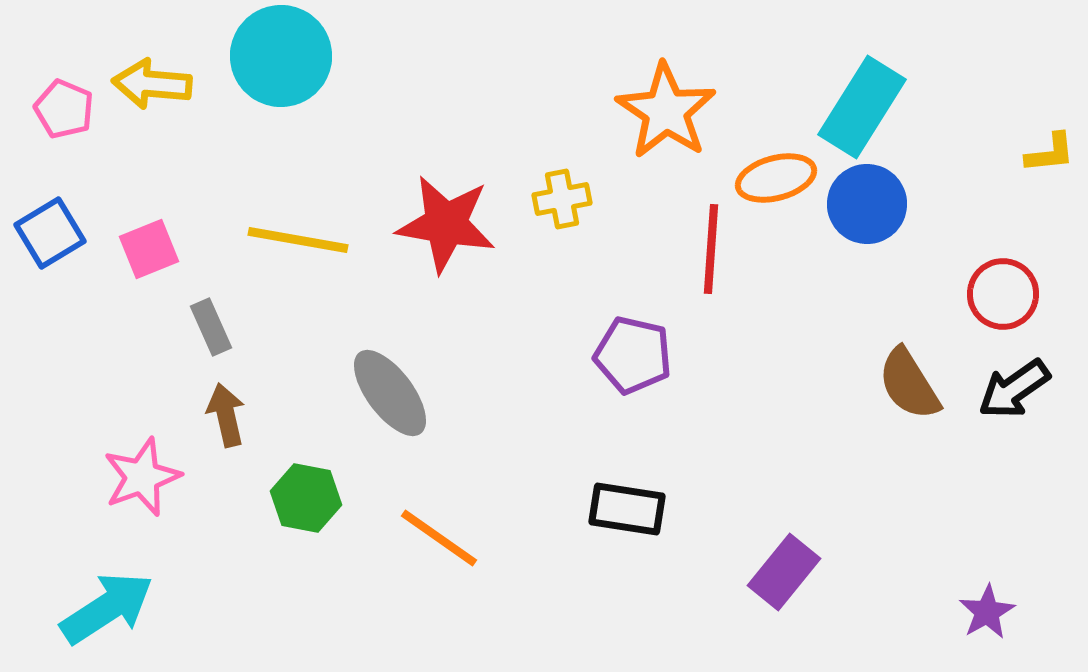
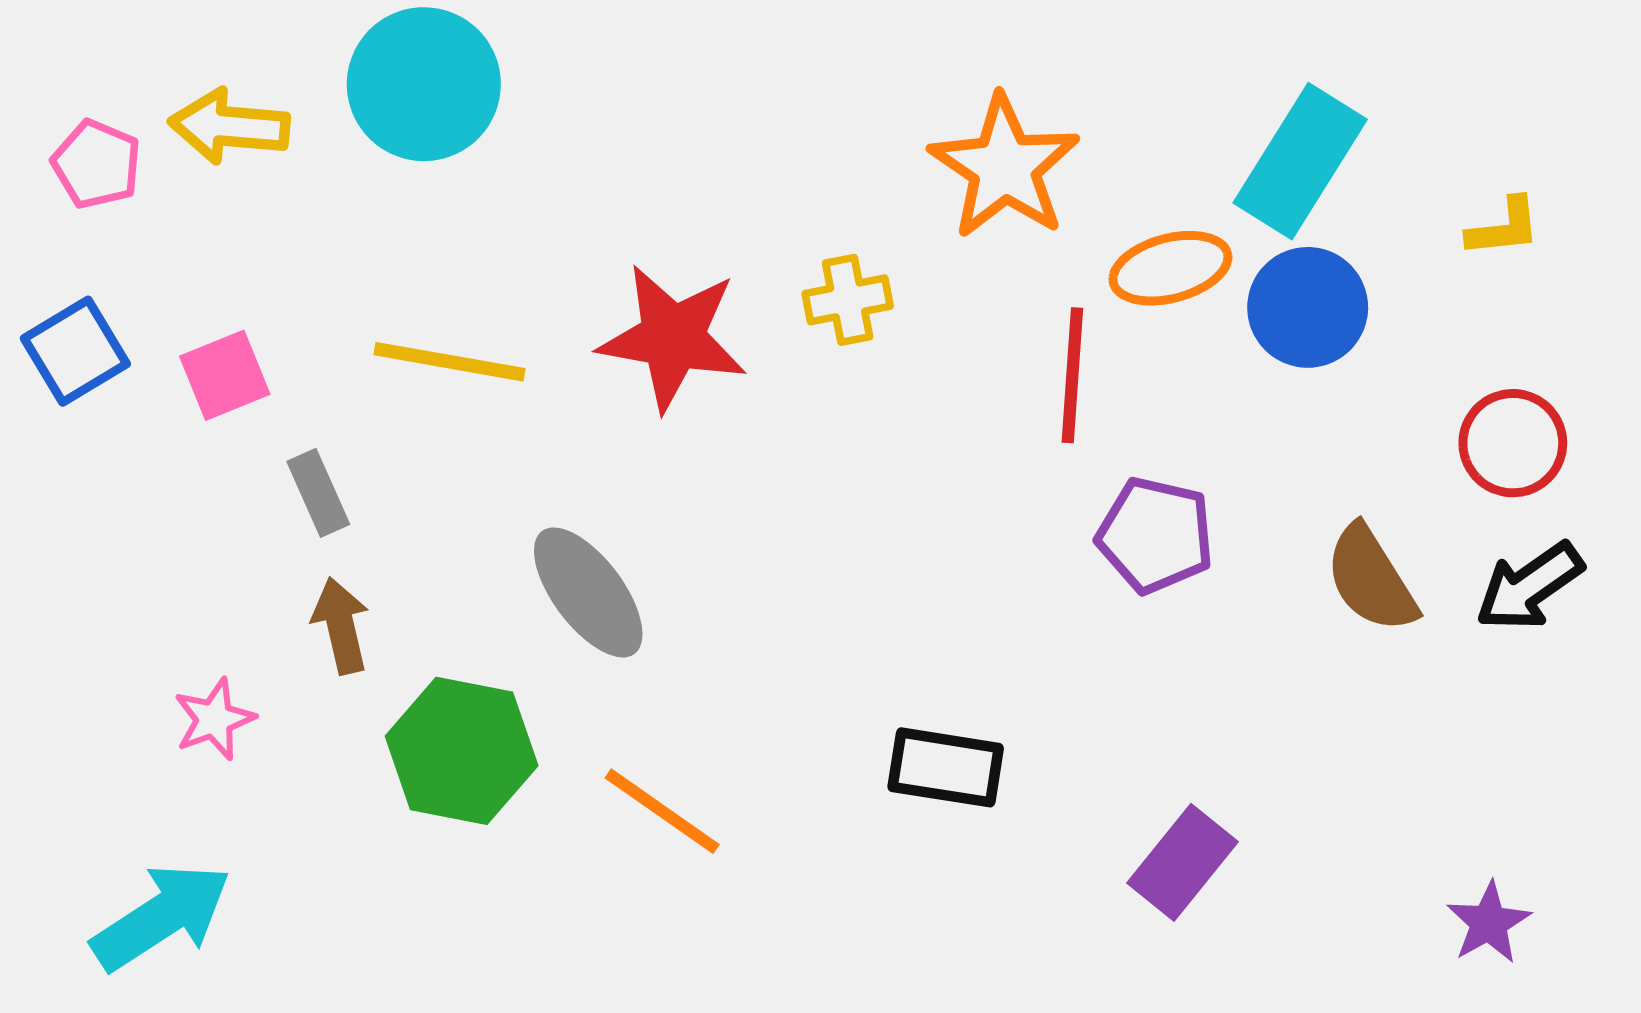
yellow L-shape: (1050, 153) -> (1504, 227), moved
purple pentagon: (633, 355) -> (1155, 535), moved
pink star: (142, 477) -> (214, 719), size x0.7
green hexagon: (306, 498) -> (462, 751), size x1.4

